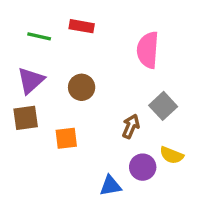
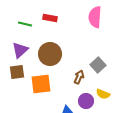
pink semicircle: (148, 50) -> (95, 17), moved
brown circle: (82, 87) -> (50, 54), size x1.5
orange square: (66, 138) -> (41, 84), size x1.5

